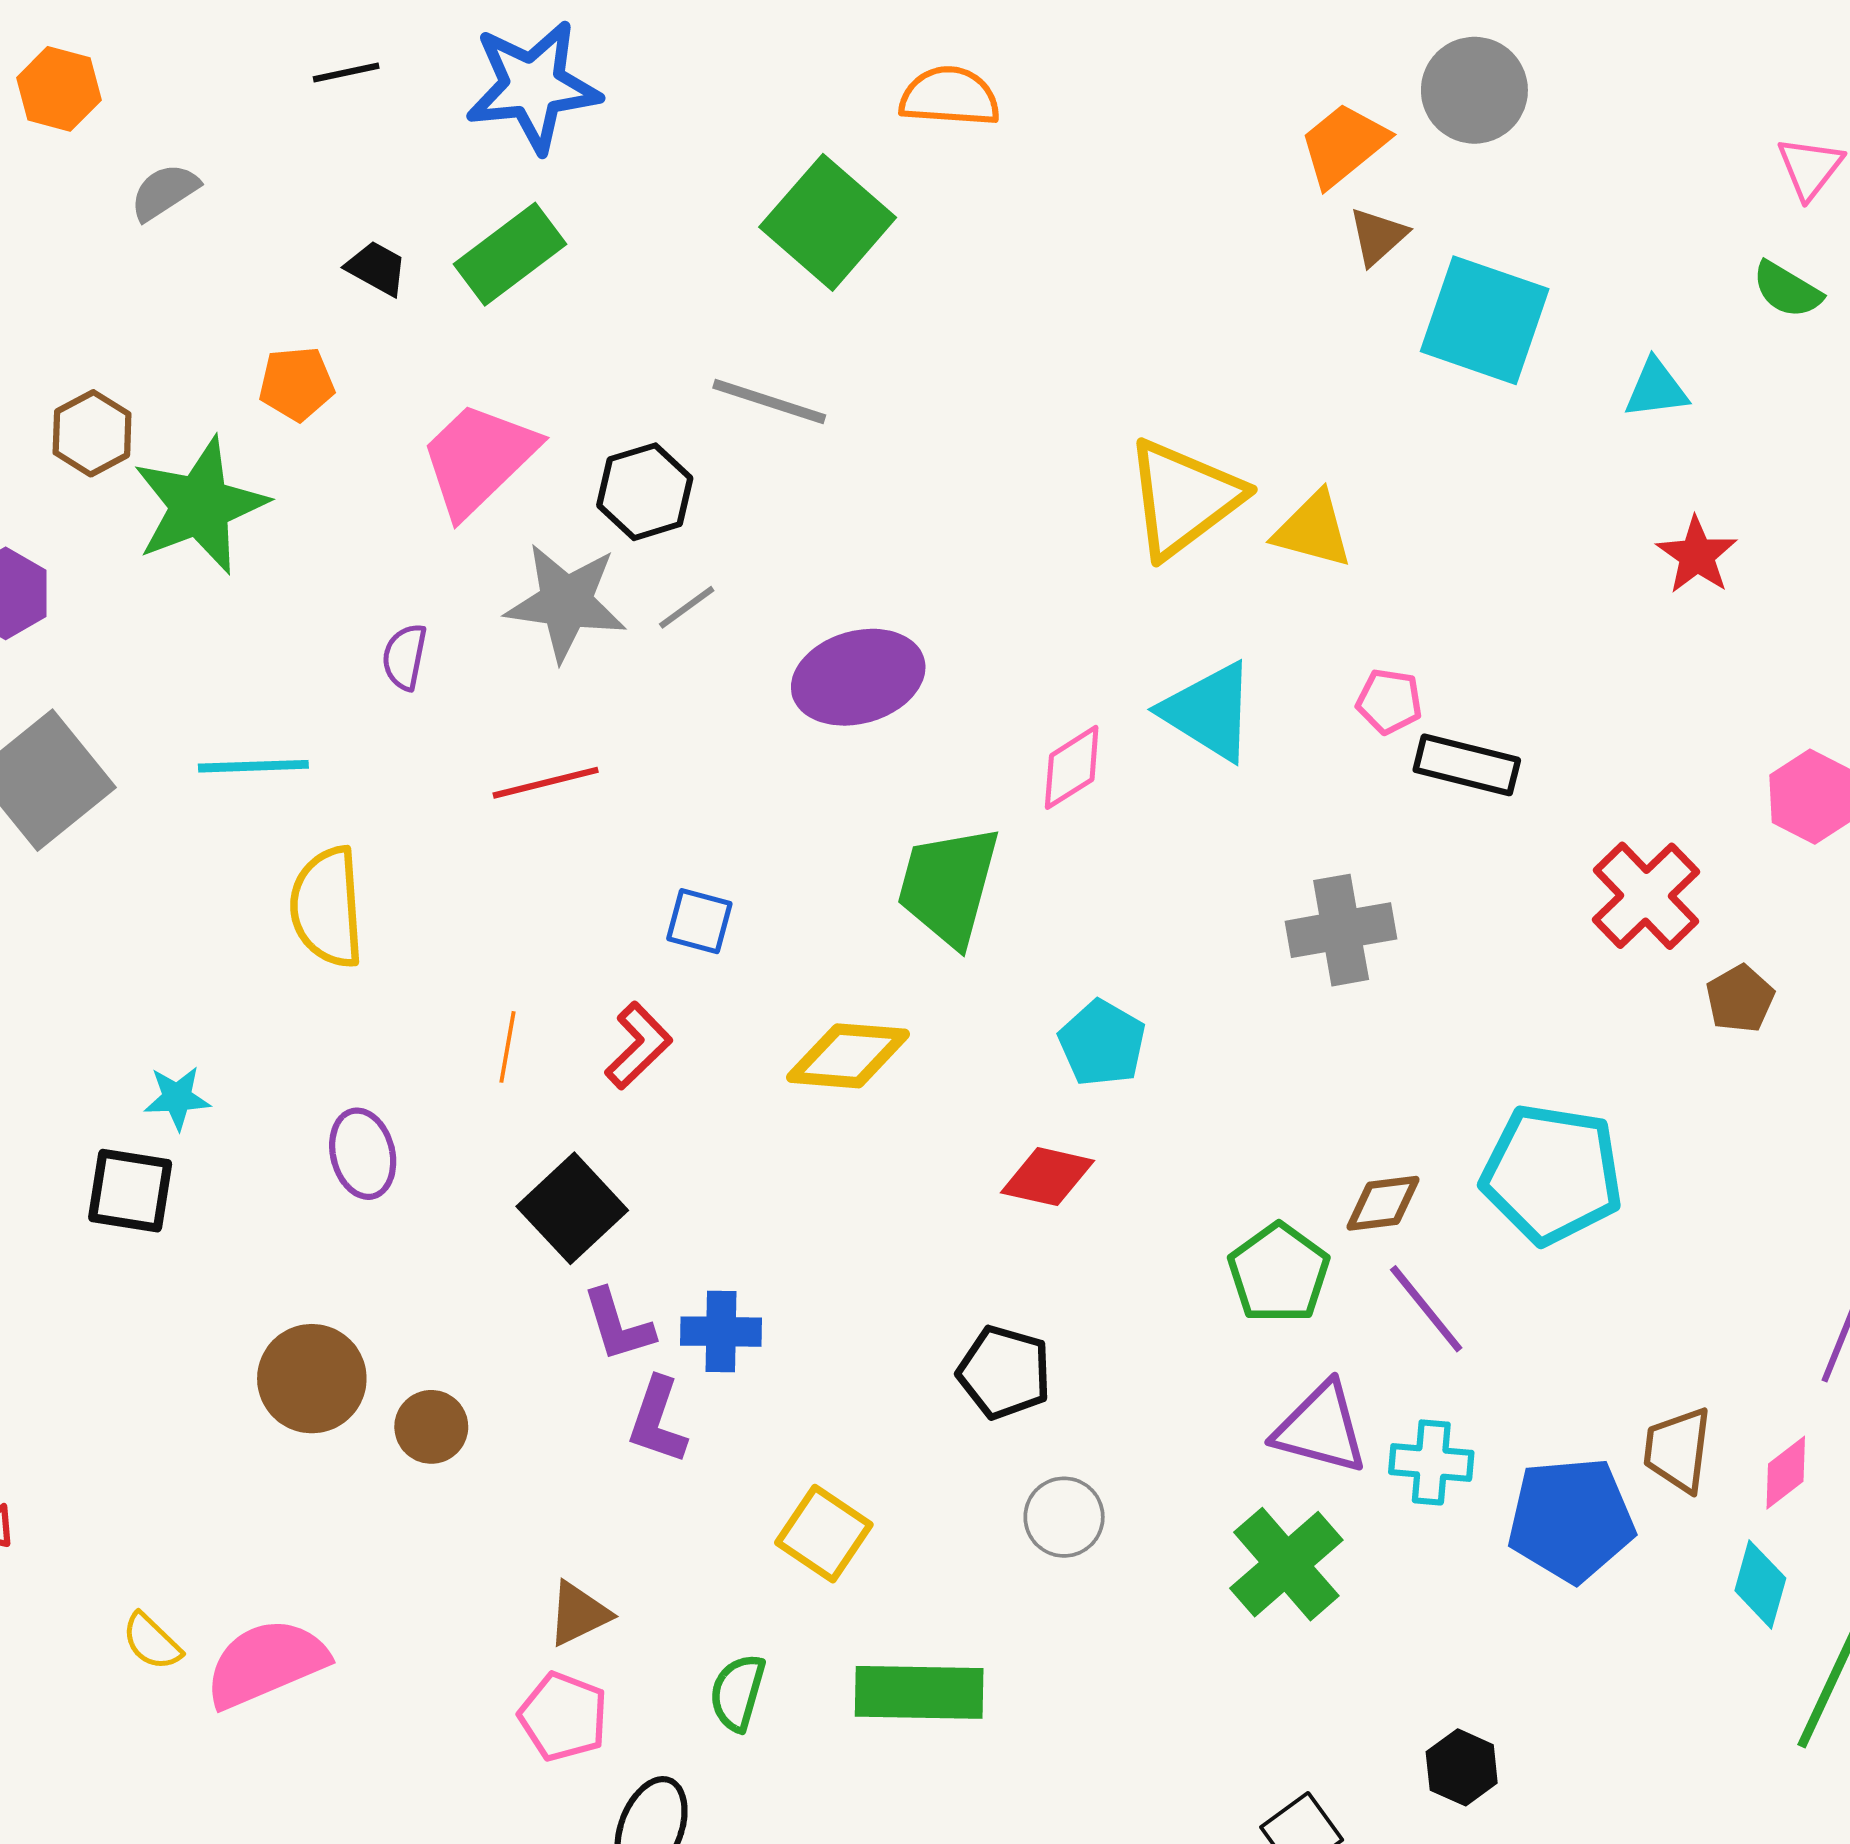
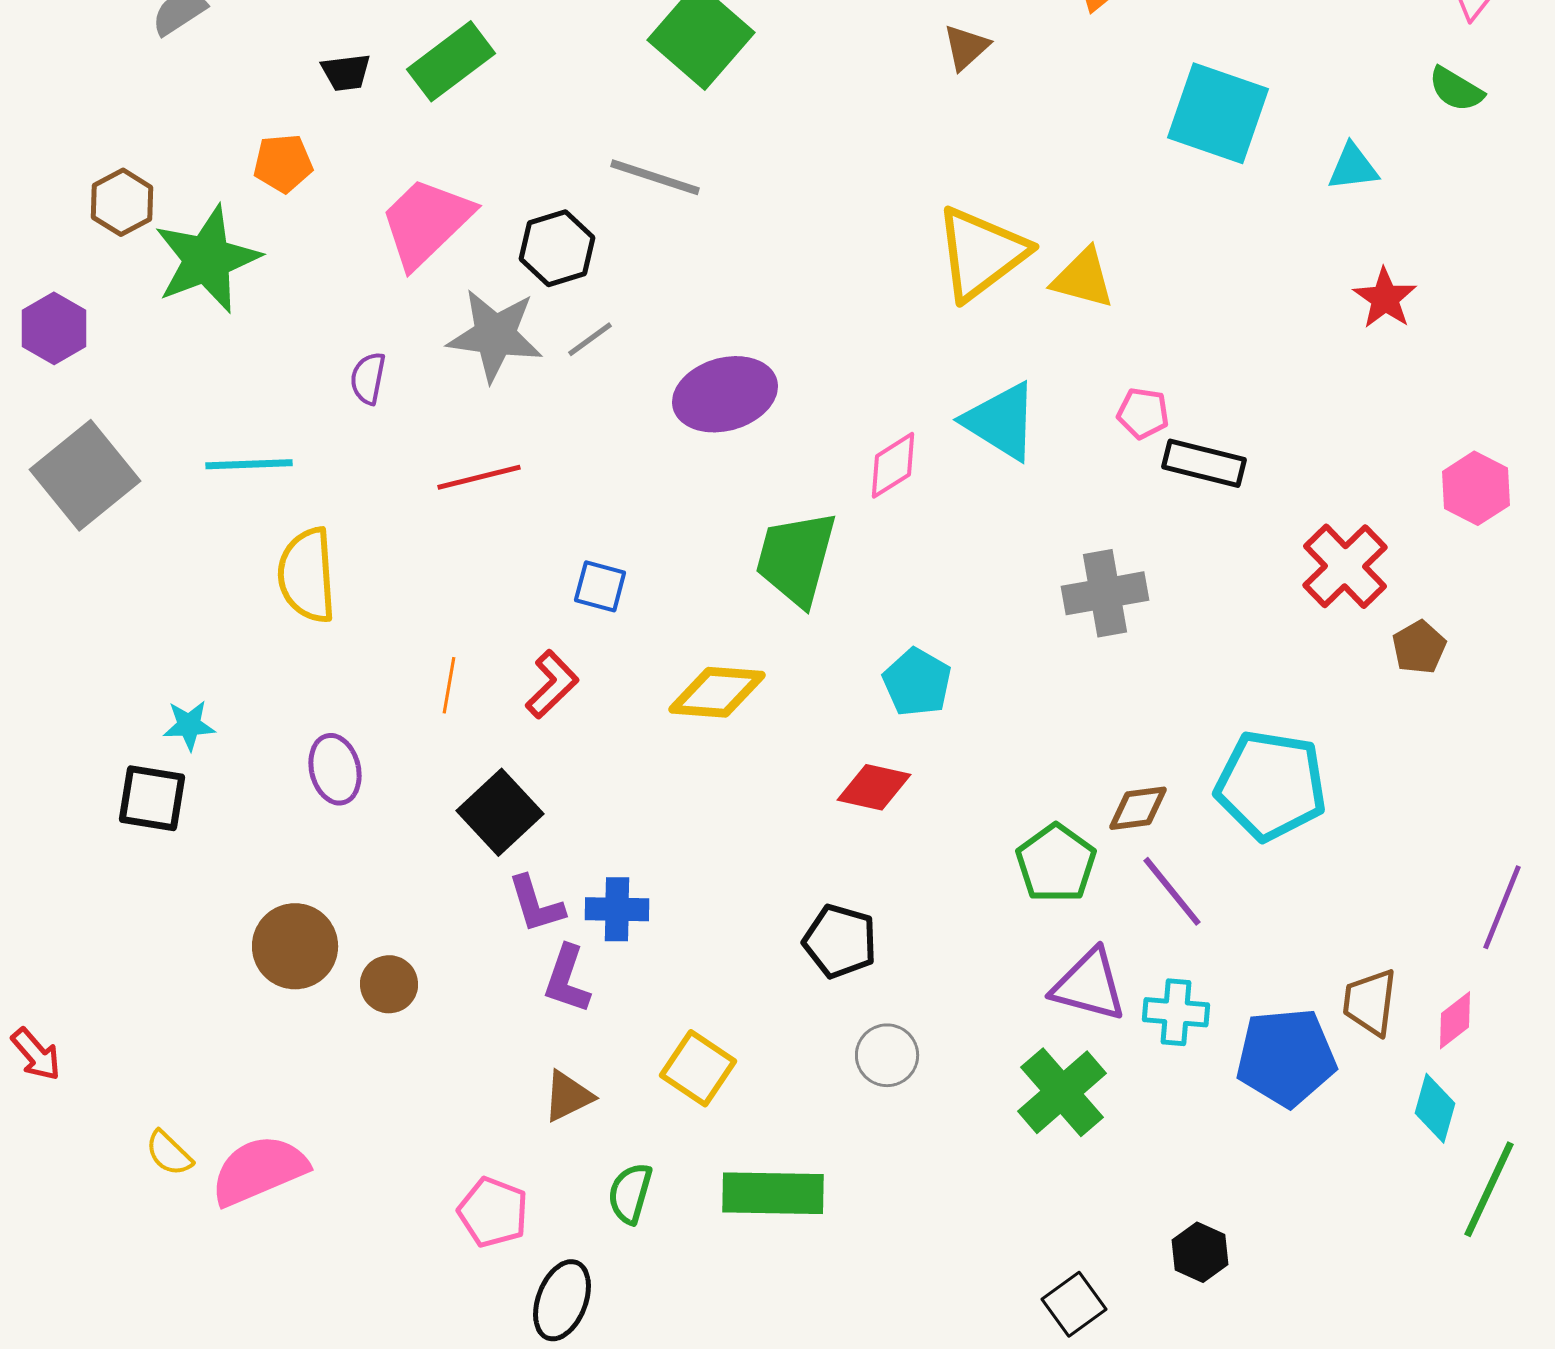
brown triangle: (1378, 236) -> (966, 47), moved
black trapezoid: (377, 268) -> (346, 72), turned 144
brown triangle: (579, 1614) -> (568, 1096), moved

